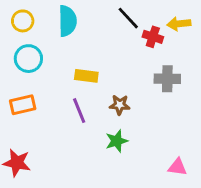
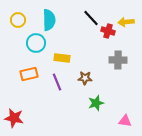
cyan circle: (28, 59) -> (36, 43), moved
orange rectangle: (23, 105) -> (29, 74), moved
green star: (117, 141) -> (96, 103), moved

